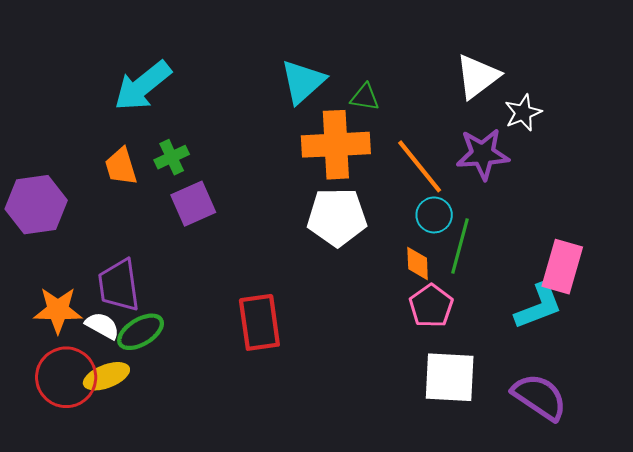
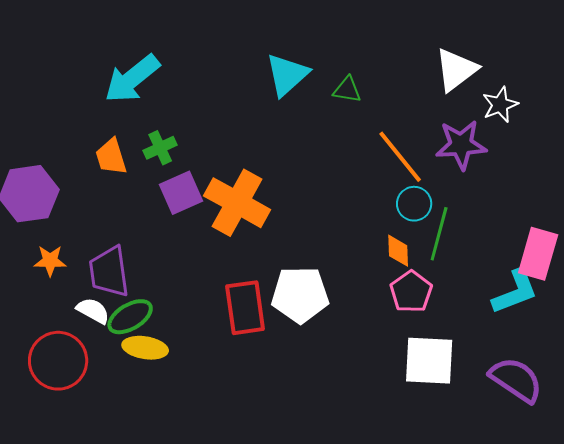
orange cross: (336, 145) -> (237, 203), moved, turned 32
white pentagon: (337, 217) -> (300, 295), moved
orange star: (58, 310) -> (50, 261), moved, size x0.7
yellow ellipse: (106, 376) -> (145, 348), moved, turned 30

